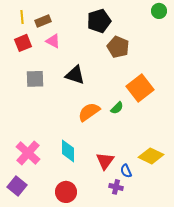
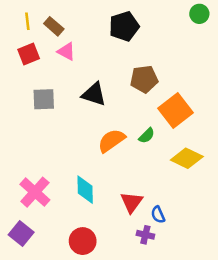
brown rectangle: (43, 21) -> (54, 26), turned 63
brown pentagon: (118, 47) -> (144, 79), moved, turned -30
yellow diamond: (151, 156) -> (187, 158), moved

